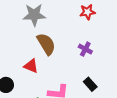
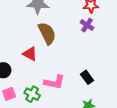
purple cross: (85, 49) -> (87, 25), moved

